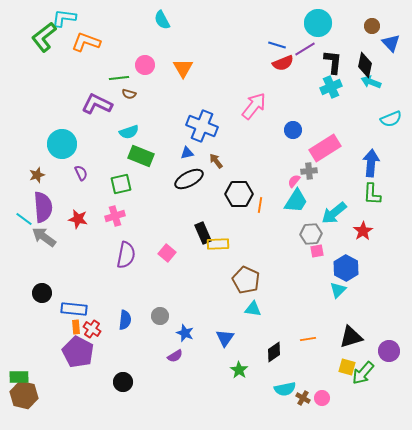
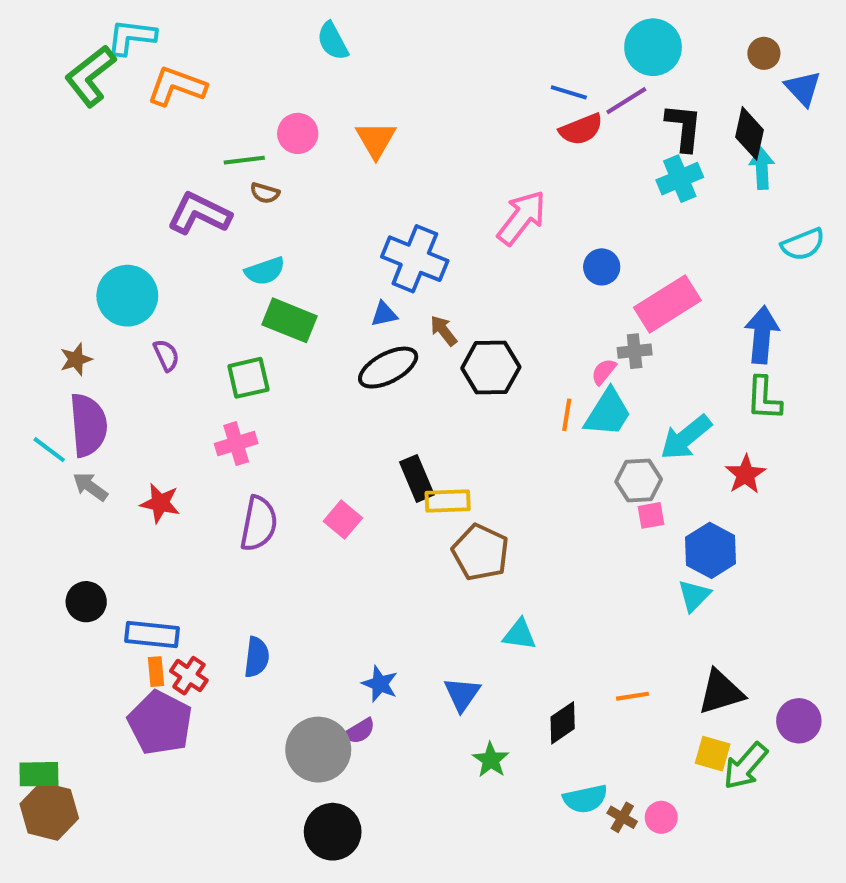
cyan arrow: (371, 82) -> (762, 168), turned 66
black hexagon: (239, 194) -> (491, 368), moved
orange line: (260, 205) -> (567, 415), moved
red star: (78, 219) -> (160, 503), moved
gray arrow: (44, 237) -> (90, 487), size x0.7
brown pentagon: (246, 280) -> (481, 552), moved
gray circle: (160, 316) -> (318, 750), moved, size x1.8
black circle: (123, 382) -> (333, 832), moved, size x1.4

